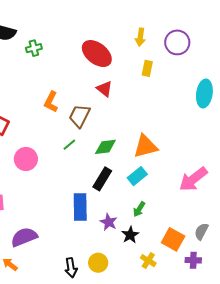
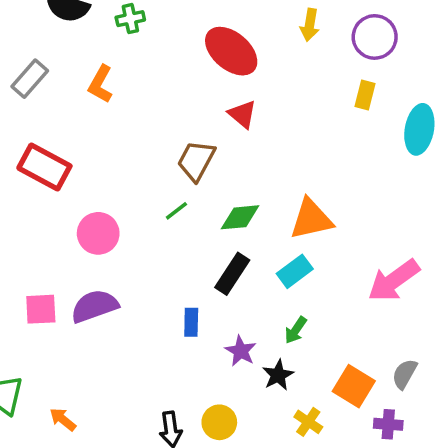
green cross: (34, 48) -> (130, 19), moved
yellow rectangle: (147, 68) -> (365, 95), moved
orange L-shape: (51, 102) -> (101, 84), moved
blue rectangle: (80, 207) -> (191, 322), size x0.6
purple semicircle: (24, 237) -> (94, 306), moved

